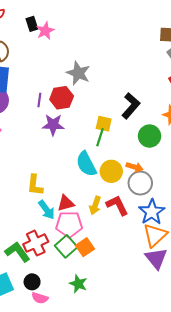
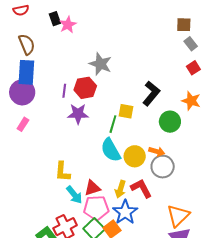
green line: (100, 137) -> (113, 124), moved
blue star: (152, 212) -> (125, 212), moved

